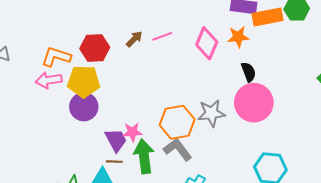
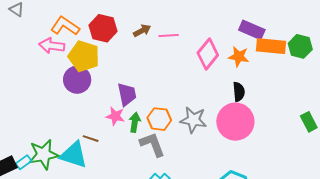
orange hexagon: (177, 122) -> (159, 119), size x0.7
purple trapezoid: (116, 140) -> (127, 94), moved
green arrow: (144, 156) -> (135, 122), moved, size x0.6

